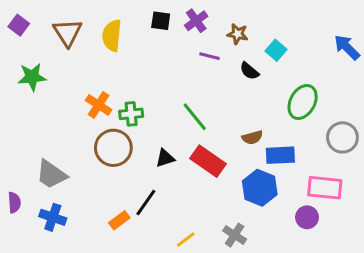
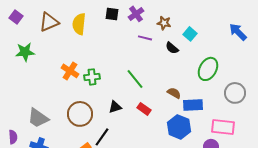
brown triangle: (68, 33) -> (49, 22), turned 40
brown semicircle: (252, 137) -> (174, 93), turned -136
brown circle: (113, 148) -> (80, 114), moved
red rectangle: (208, 161) -> (144, 109), size x0.6

